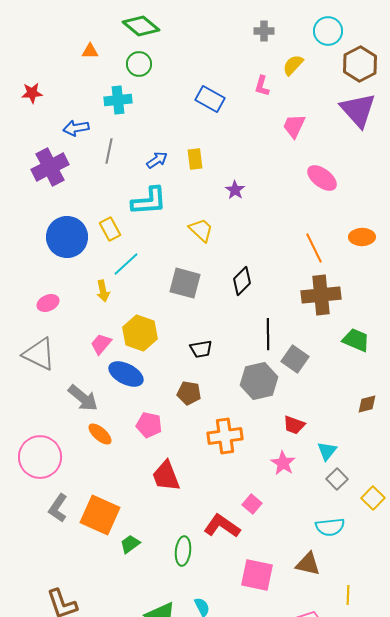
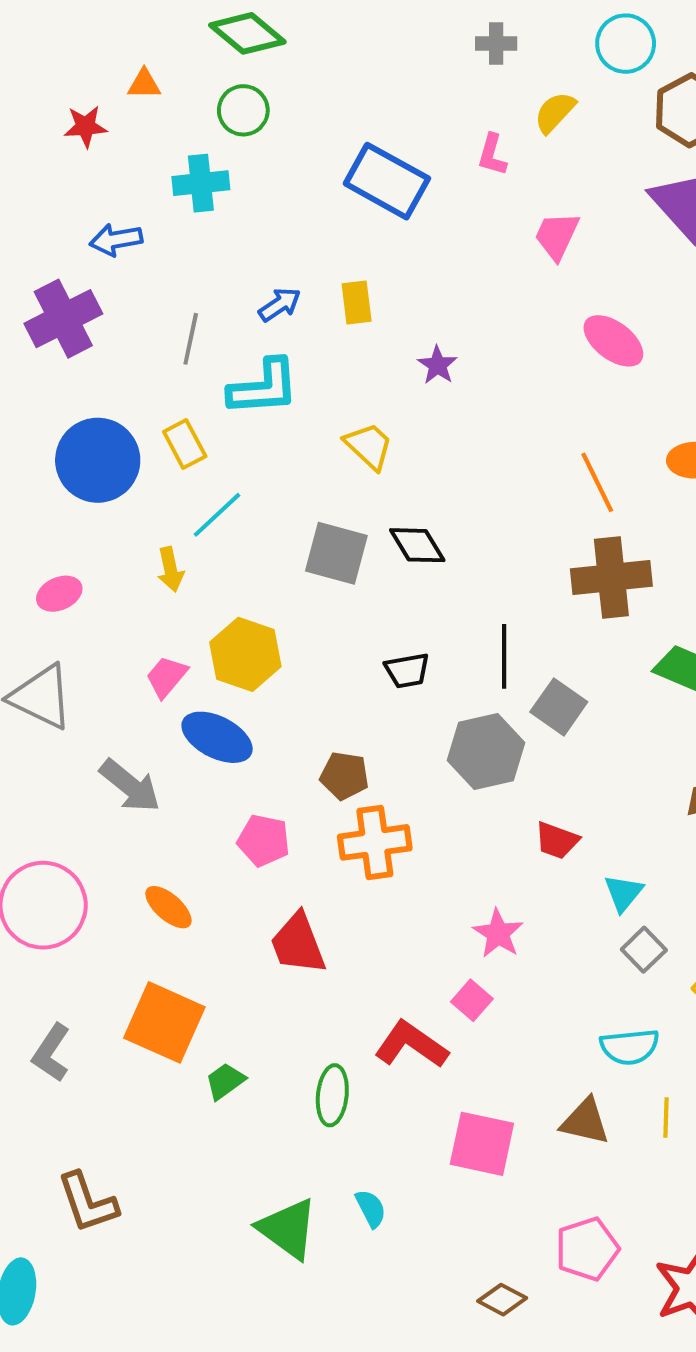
red star: (32, 93) -> (86, 126), moved
blue rectangle: (210, 99) -> (387, 181), size x1.4
gray line: (109, 151) -> (191, 339), moved
black diamond: (242, 281) -> (417, 545), moved, turned -76
black trapezoid: (201, 349) -> (407, 671), moved
orange ellipse: (100, 434) -> (168, 907), moved
orange cross: (225, 436) -> (375, 842), moved
pink star: (283, 463) -> (498, 933), moved
gray L-shape: (58, 508) -> (51, 1053), moved
yellow line: (348, 595) -> (666, 1118), moved

